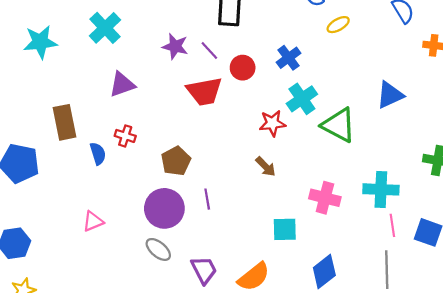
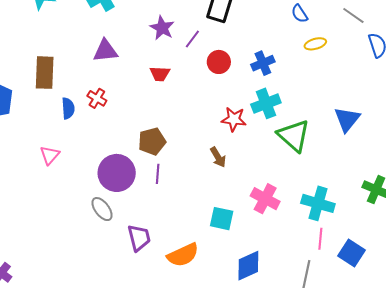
purple line: (209, 50) -> (192, 39), turned 66
red trapezoid: (204, 91) -> (160, 74), moved, size x0.6
blue triangle: (390, 95) -> (347, 119), turned -40
brown pentagon: (176, 161) -> (152, 141), moved
pink triangle: (93, 221) -> (50, 155), moved, turned -40

